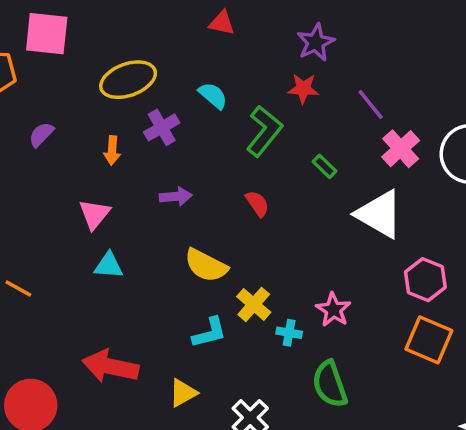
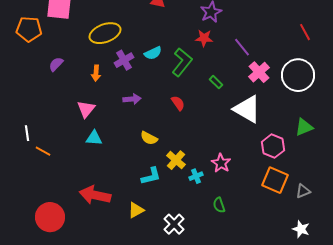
cyan semicircle: (213, 96) -> (153, 53), moved, turned 114
yellow semicircle: (206, 265) -> (149, 138), size x0.7
cyan cross: (289, 333) -> (196, 176), turned -32
green semicircle: (330, 384) -> (219, 205), size x0.6

